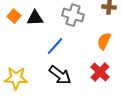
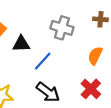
black triangle: (35, 18) -> (21, 44), moved

